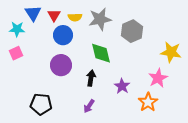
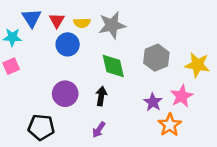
gray hexagon: (132, 31) -> (156, 58), moved
purple circle: (61, 65) -> (65, 94), moved
purple star: (122, 86) -> (153, 102), moved

